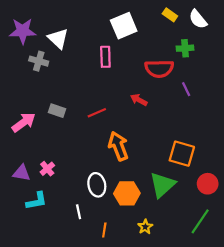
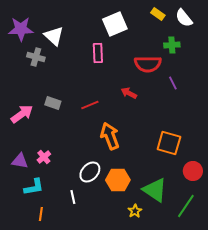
white ellipse: (97, 185) -> (90, 172), turned 55
green triangle: (162, 185) -> (155, 190), moved, turned -44
orange line: (104, 230) -> (41, 214), moved

